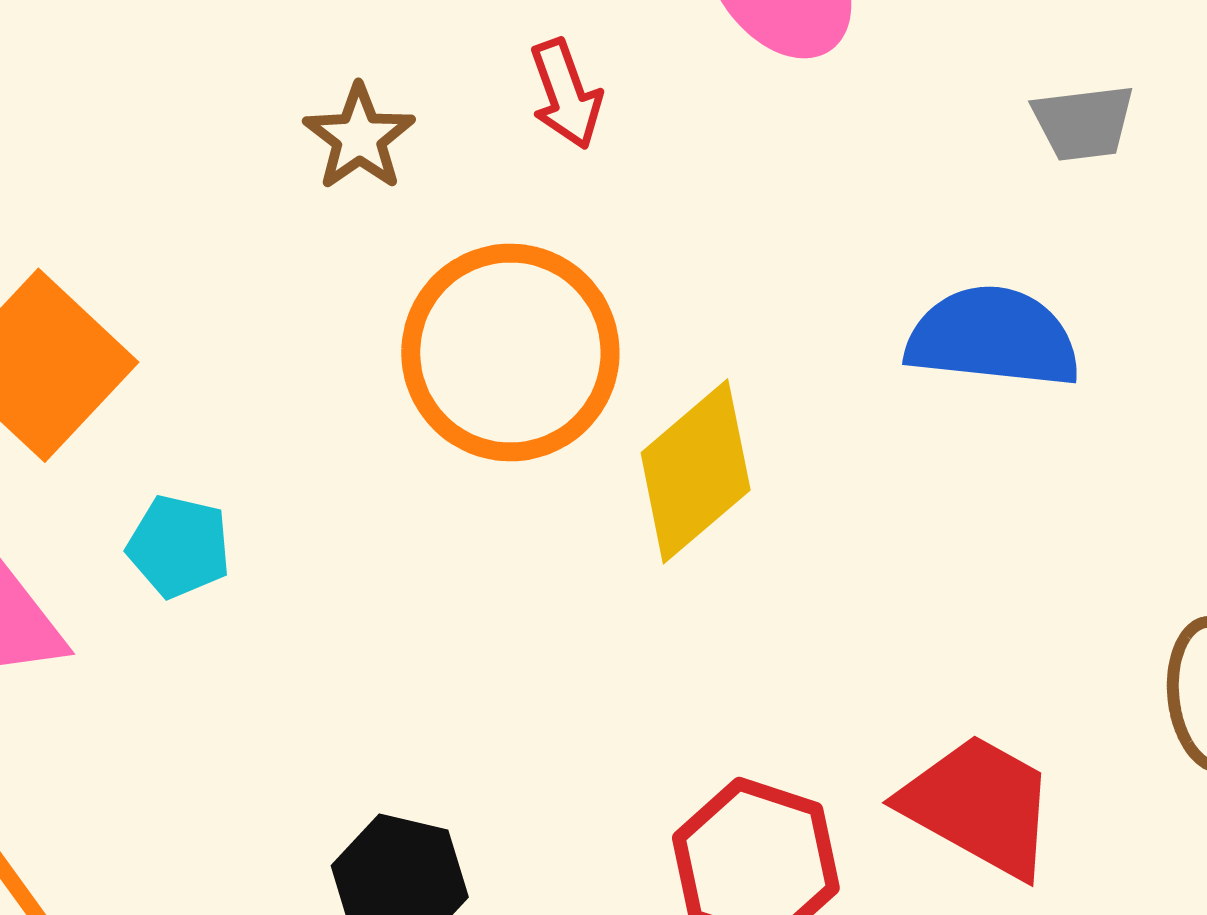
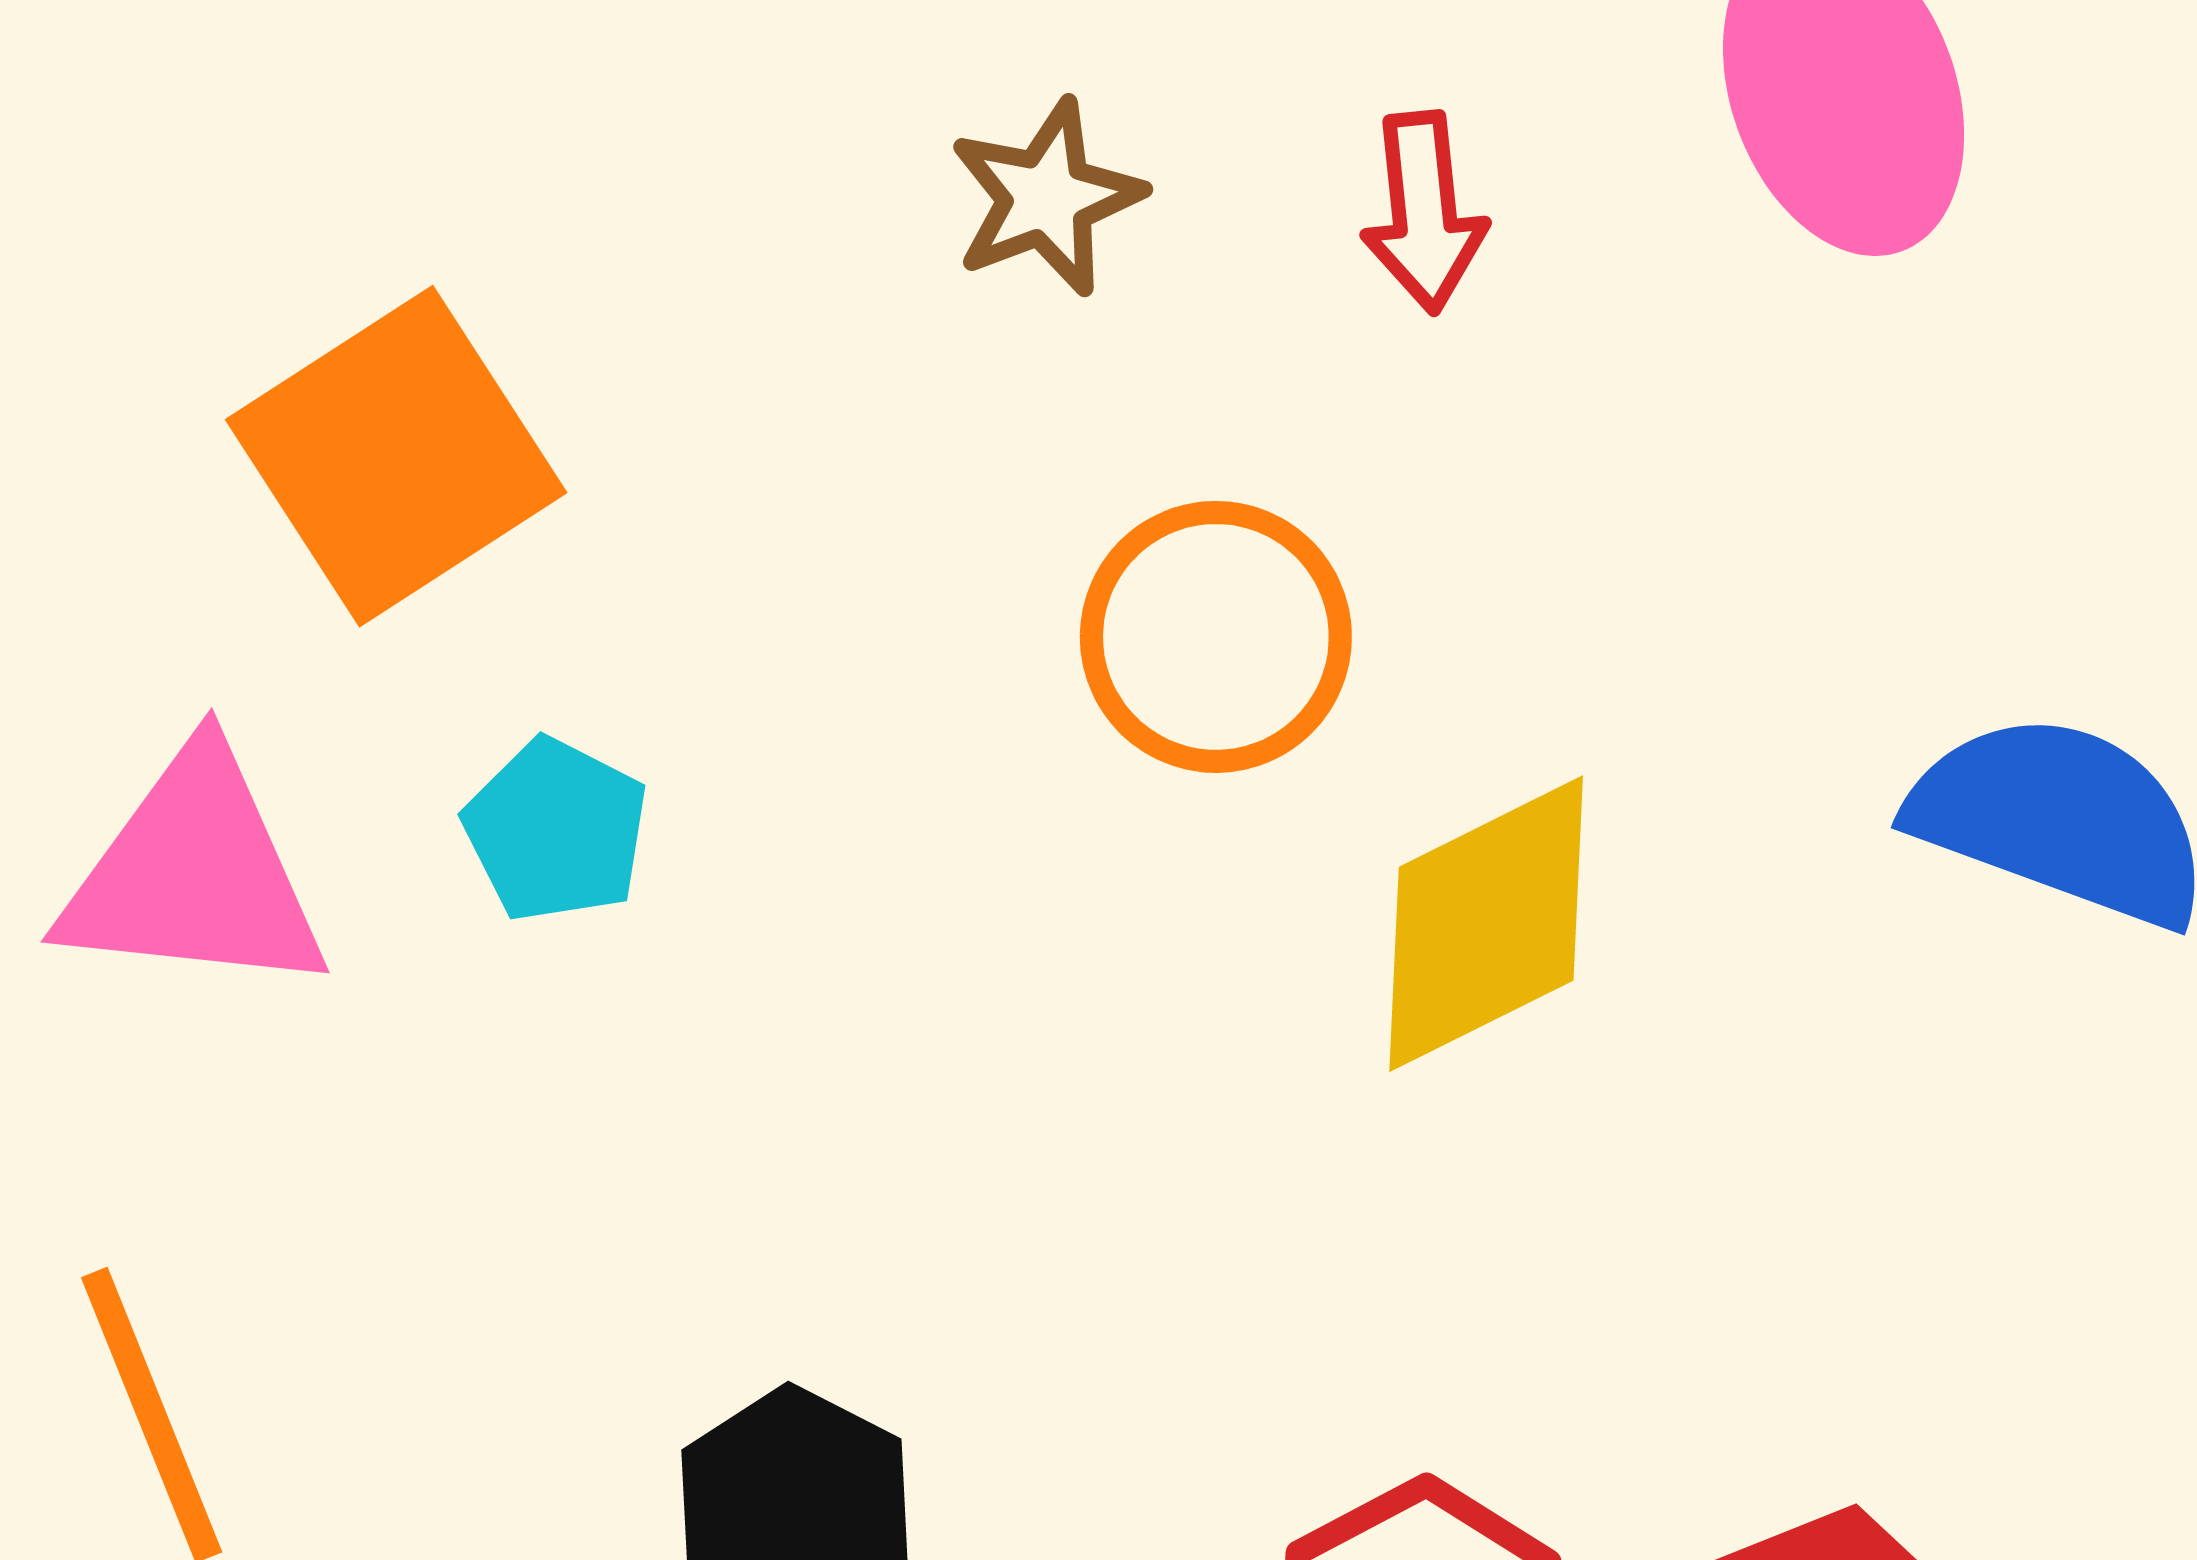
orange circle: (510, 352) -> (1216, 637), size x0.7

